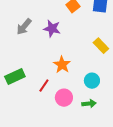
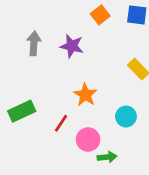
gray arrow: (24, 27) -> (34, 43), turned 144
green arrow: (89, 104) -> (107, 157), moved

